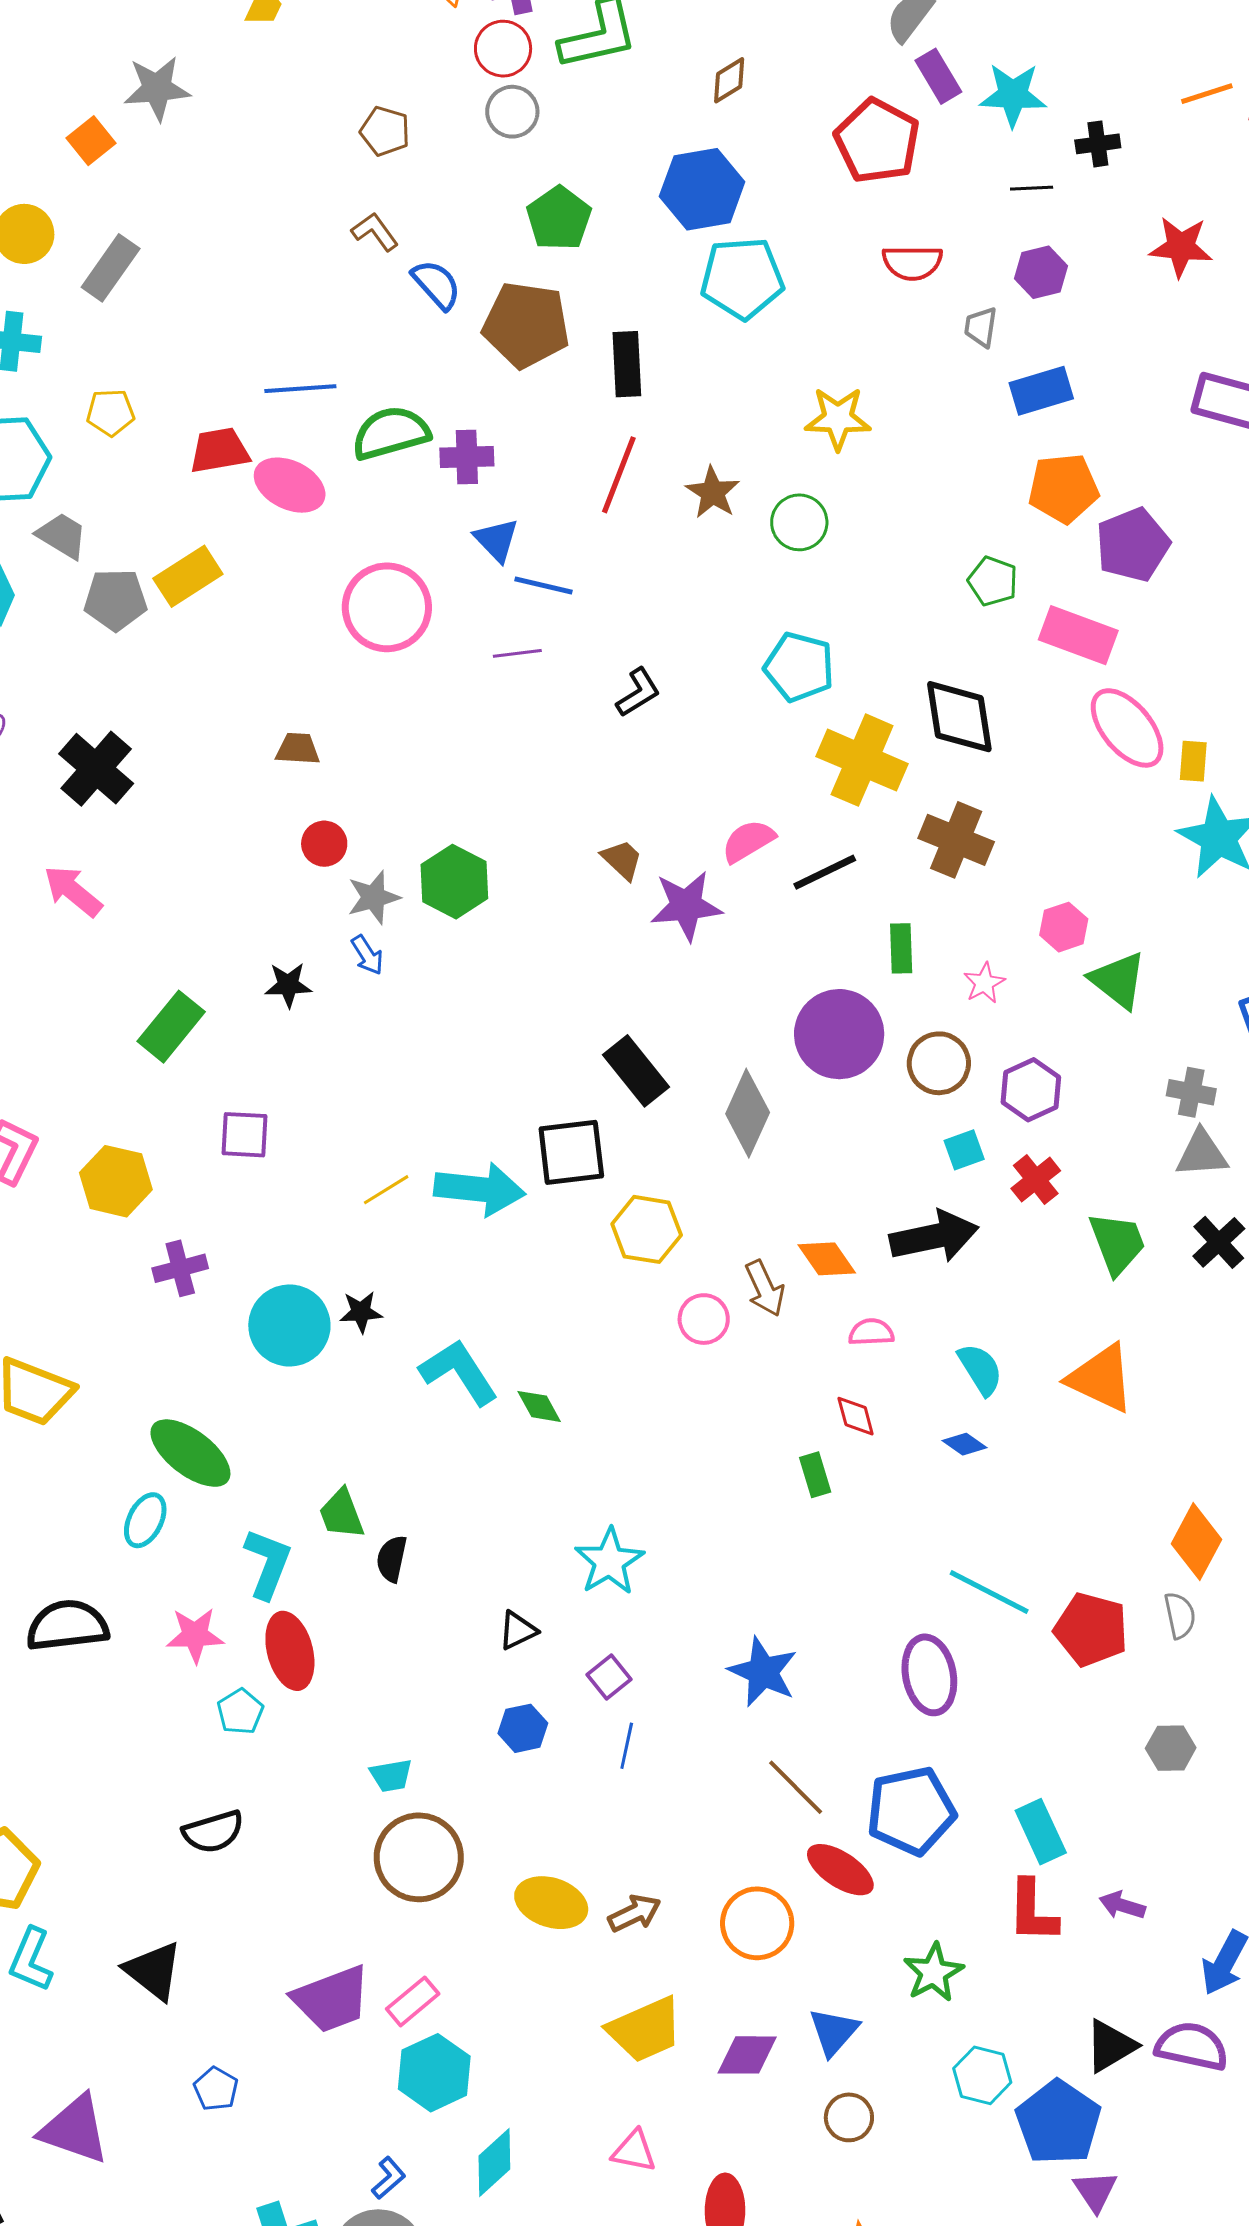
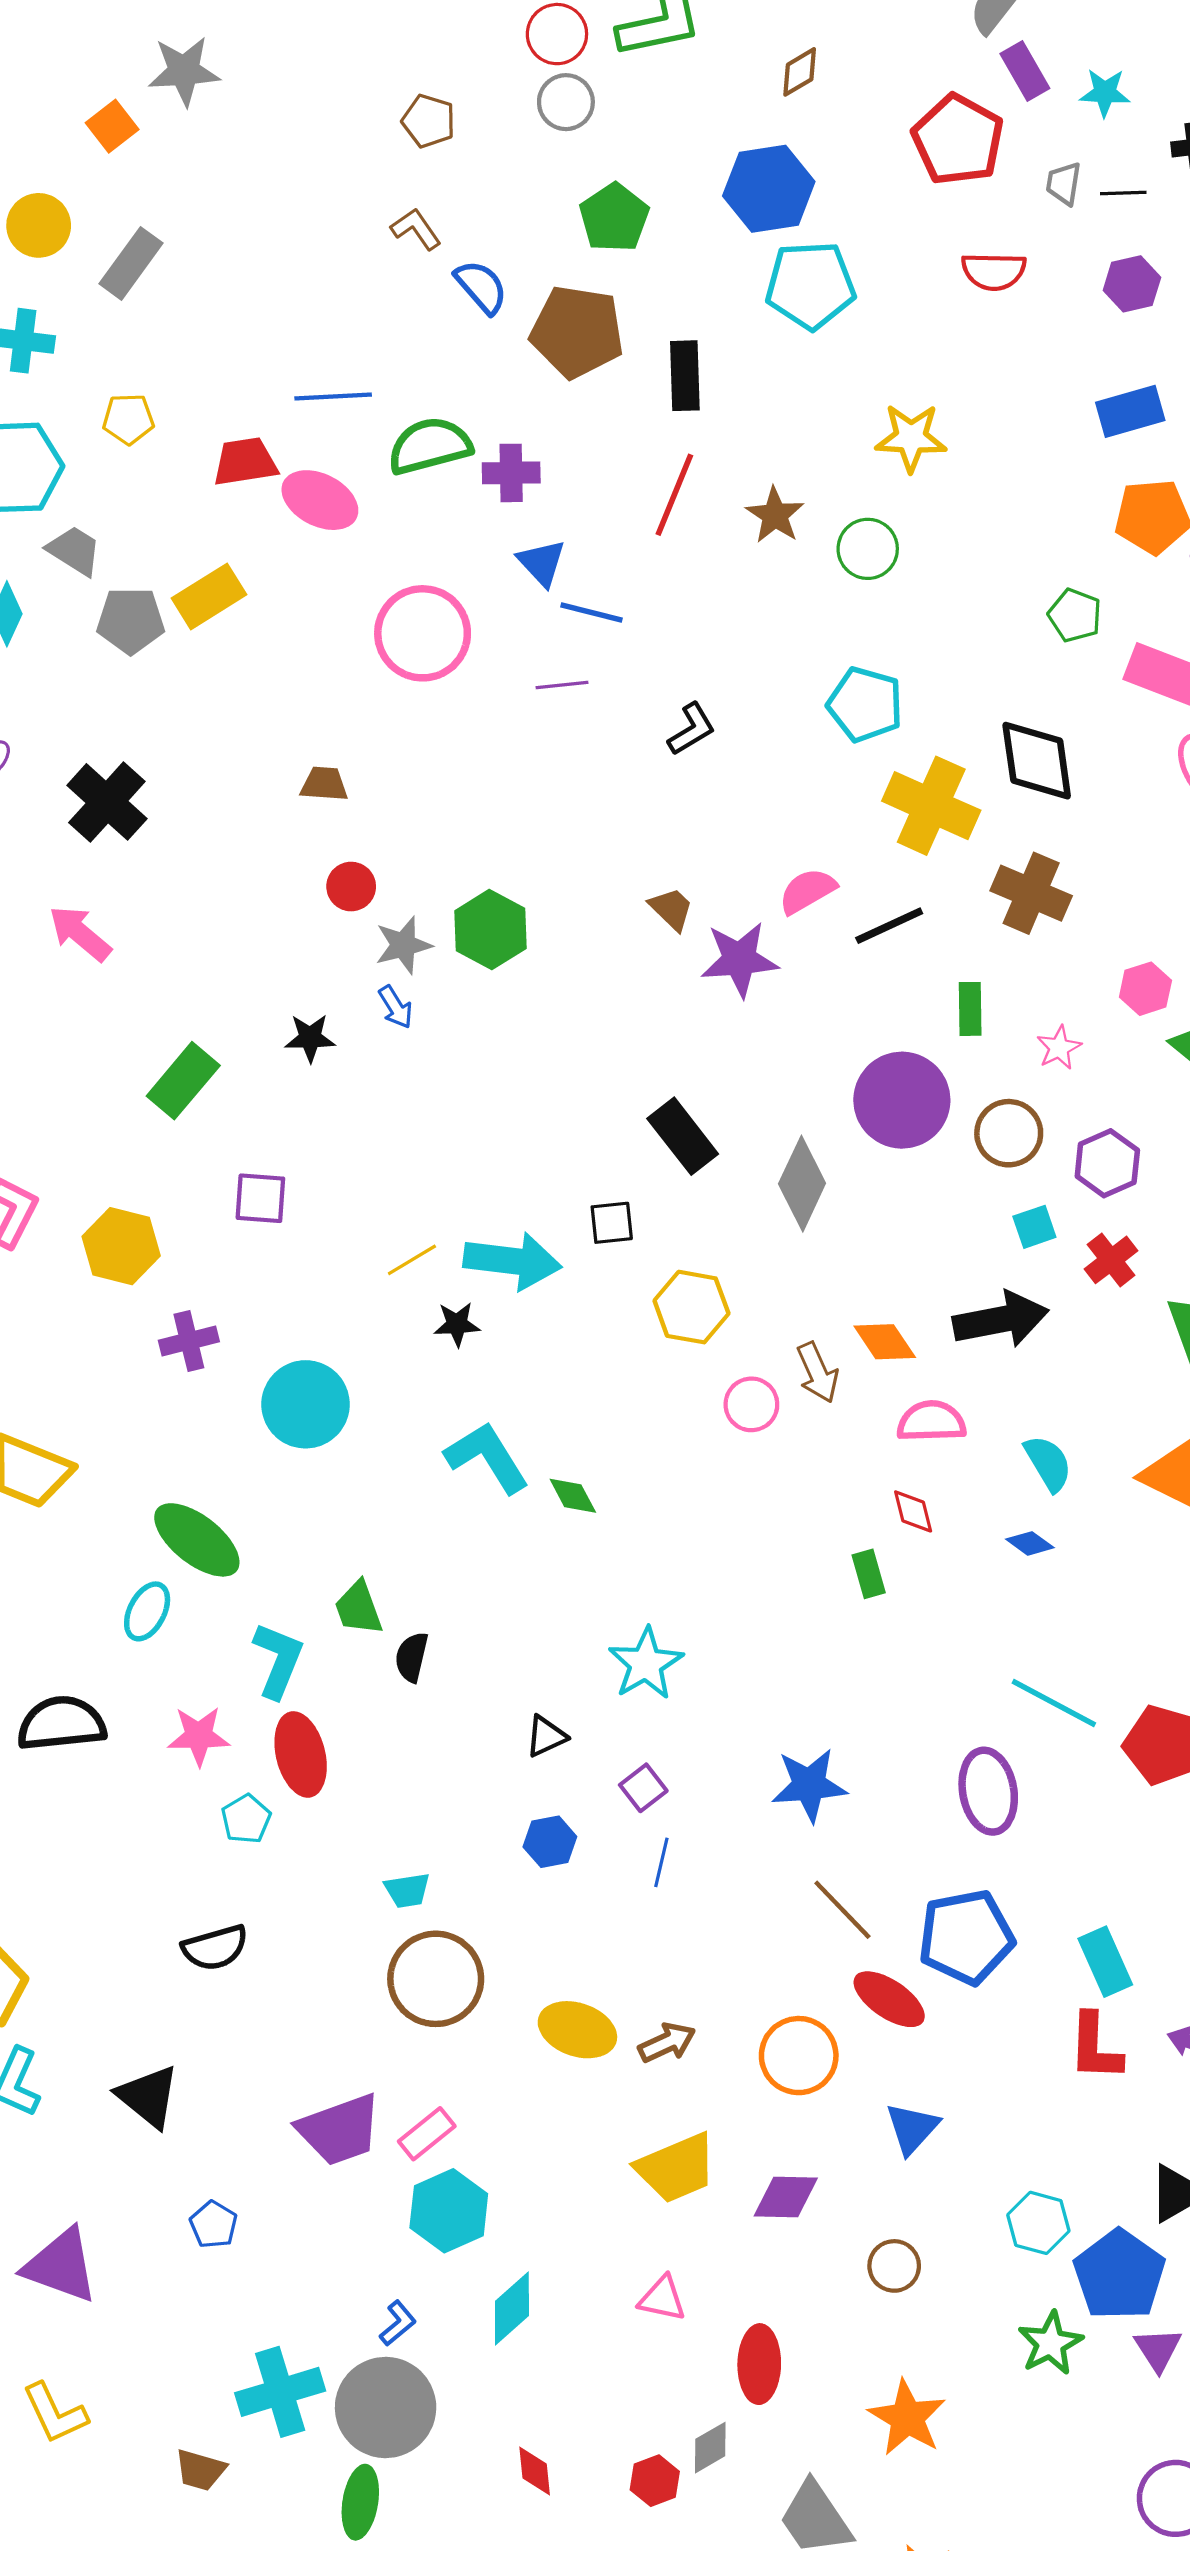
cyan star: (1013, 95) -> (1105, 93), size x0.7
gray trapezoid: (981, 327) -> (1064, 183), moved
black square: (571, 1152) -> (612, 1223), size x0.6
black star: (361, 1312) -> (457, 1324), moved
pink semicircle: (871, 1332) -> (931, 1421), size x1.4
blue star: (763, 1672) -> (809, 1785), turned -30
green star: (933, 1973) -> (1050, 2343), moved
blue triangle: (834, 2032) -> (912, 2128), moved

